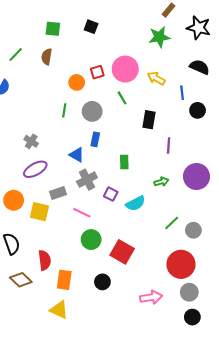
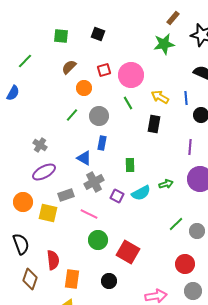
brown semicircle: (47, 57) -> (69, 67), moved, turned 35
red square: (97, 72) -> (104, 70), moved
yellow arrow: (156, 78) -> (160, 97), moved
green line: (64, 110) -> (72, 115), turned 32
purple line: (169, 146) -> (190, 147), moved
cyan semicircle: (136, 203) -> (141, 193), moved
red circle: (181, 264) -> (185, 264), size x0.7
brown diamond: (21, 280) -> (30, 279), turned 65

